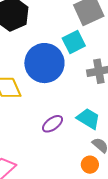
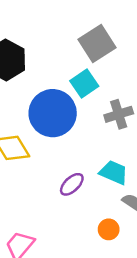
orange circle: (90, 165) -> (109, 229), moved

